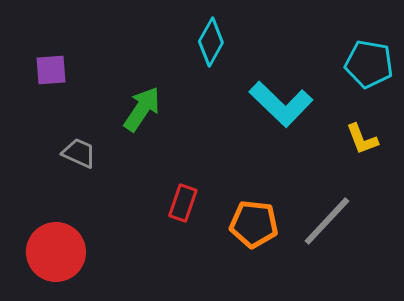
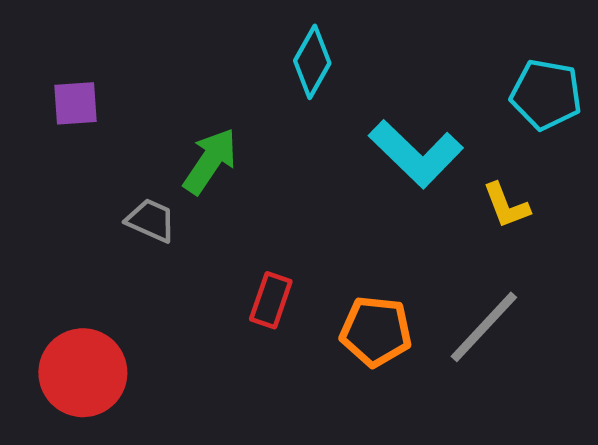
yellow L-shape: (362, 139) -> (506, 205), moved
gray trapezoid: (79, 153) -> (151, 220), moved

